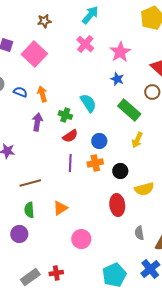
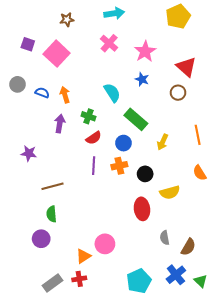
cyan arrow: (90, 15) -> (114, 13), turned 42
cyan semicircle: (88, 103) -> (112, 93), moved
green rectangle: (129, 110) -> (136, 119), moved
orange triangle: (60, 208) -> (83, 256), moved

